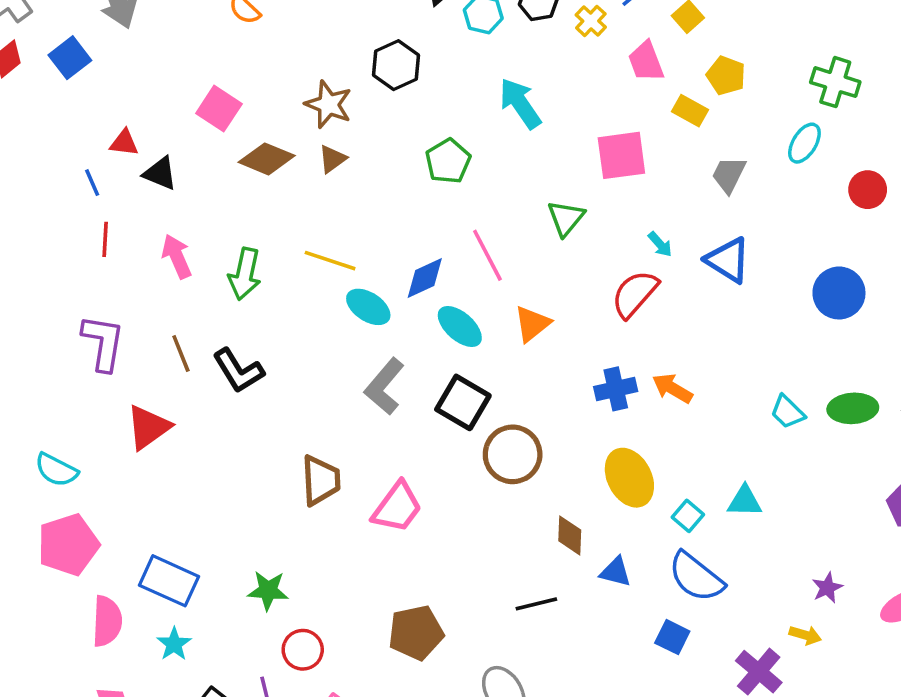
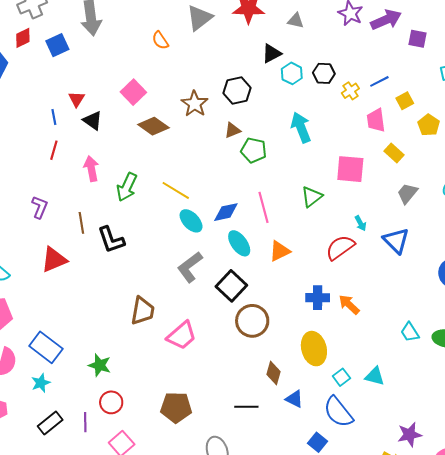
yellow pentagon: (726, 76) -> (429, 125), moved
red triangle: (124, 143) -> (77, 99), turned 42
brown triangle: (332, 159) -> (232, 130), moved
green pentagon: (448, 161) -> (254, 150), turned 30
purple L-shape: (103, 343) -> (40, 207), size x0.7
purple star: (827, 588) -> (410, 435), size x1.4

